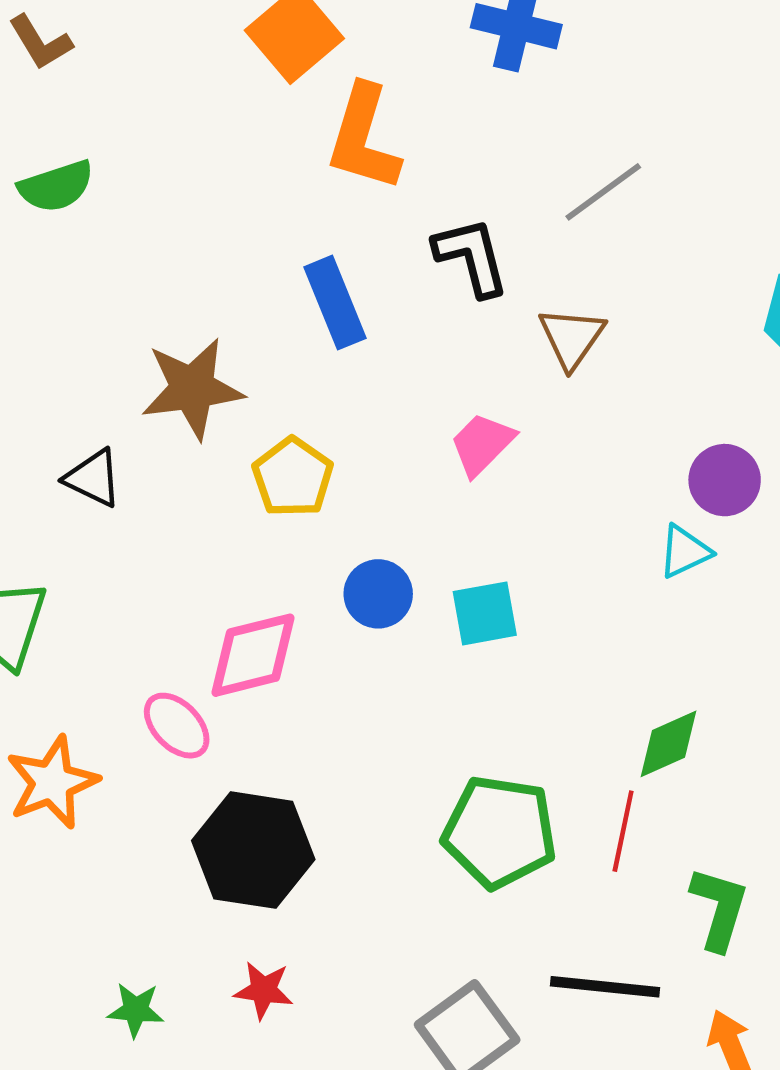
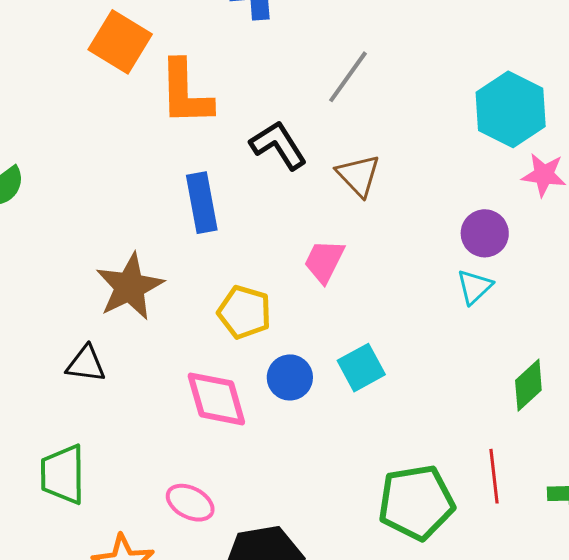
blue rectangle: (335, 303) -> (202, 203), turned 30
yellow pentagon: (293, 477) -> (244, 312), moved
pink diamond: (253, 655) -> (216, 399), moved, turned -74
green diamond: (669, 744) -> (528, 385), moved

